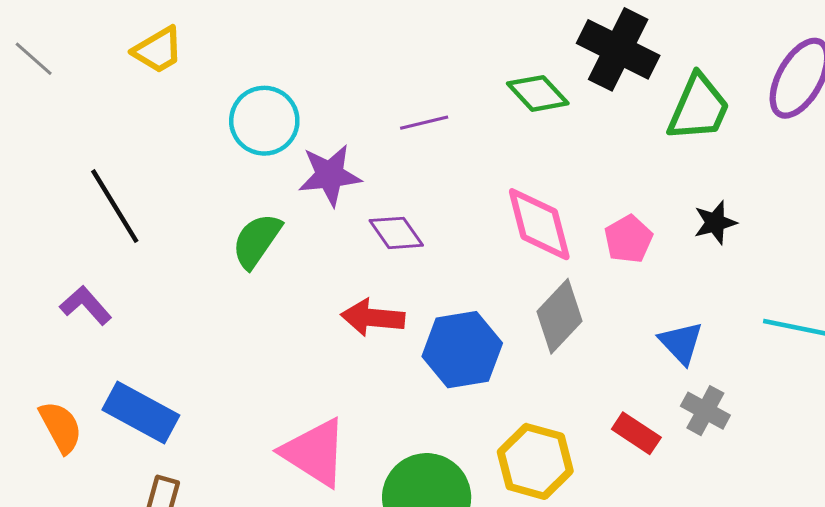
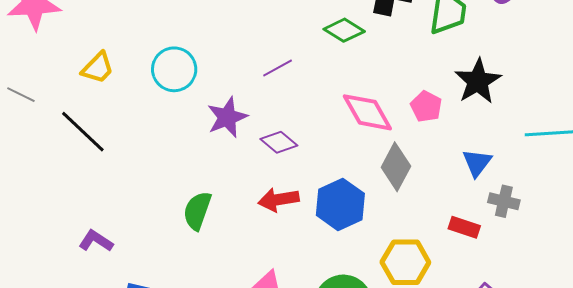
cyan circle: (264, 121) -> (174, 69), moved
black line: (115, 206) -> (83, 132), moved
black star: (715, 223) -> (478, 81), size x1.6
green semicircle: (257, 241) -> (197, 211), moved
blue triangle: (681, 343) -> (477, 163), turned 36

